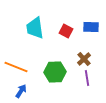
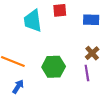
red square: (66, 31) -> (60, 10), moved, turned -32
brown cross: (84, 59) -> (92, 53), moved

